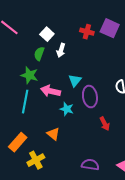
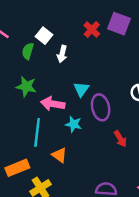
red cross: (87, 32) -> (92, 30), turned 32
green semicircle: (39, 54) -> (28, 51), moved
cyan line: (25, 102) -> (37, 132), moved
orange rectangle: (18, 142) -> (17, 168), turned 30

